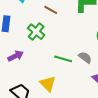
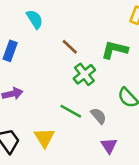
green cross: (36, 32) -> (84, 74), moved

